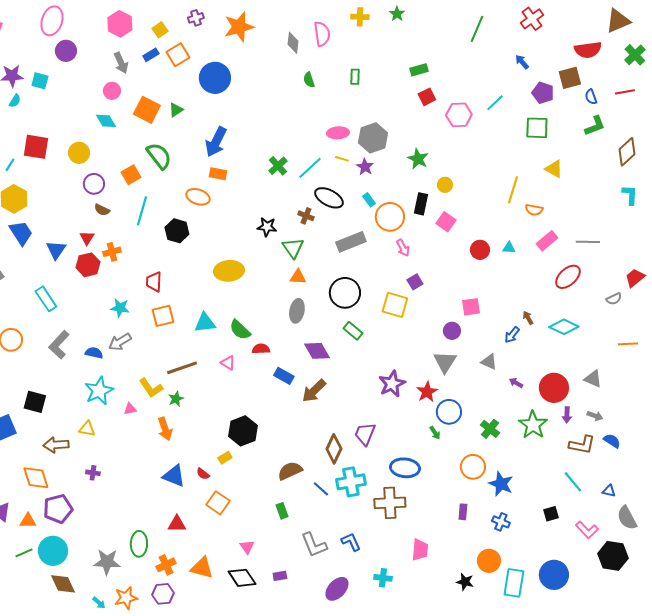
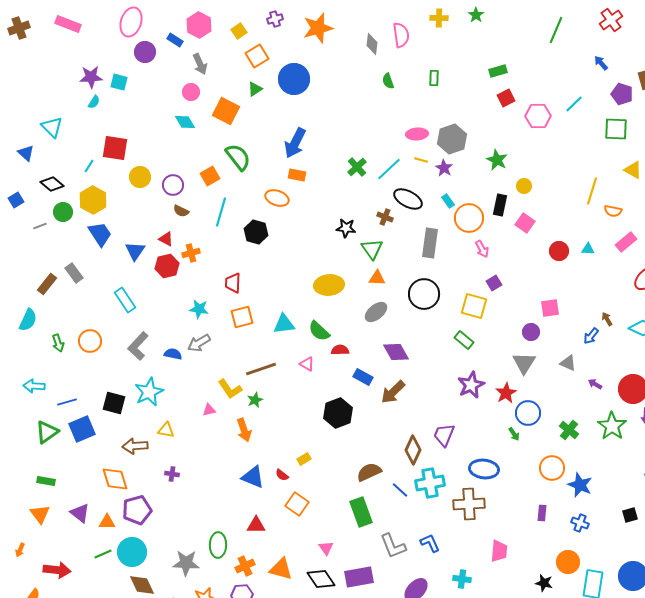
blue rectangle: (151, 55) -> (175, 40), moved, turned 63
green triangle: (176, 110) -> (255, 89), moved
yellow circle: (79, 153) -> (140, 177), moved
red triangle: (87, 238) -> (166, 239), turned -35
gray rectangle: (351, 242) -> (430, 243), turned -60
yellow ellipse: (229, 271) -> (329, 285), moved
gray ellipse: (297, 311) -> (376, 312), turned 40
green rectangle: (353, 331) -> (464, 340), moved
cyan star: (99, 391) -> (149, 392), moved
black hexagon: (243, 431) -> (338, 413), moved
green rectangle: (282, 511) -> (361, 512), size x1.8
purple rectangle: (280, 576) -> (359, 577), size x2.0

